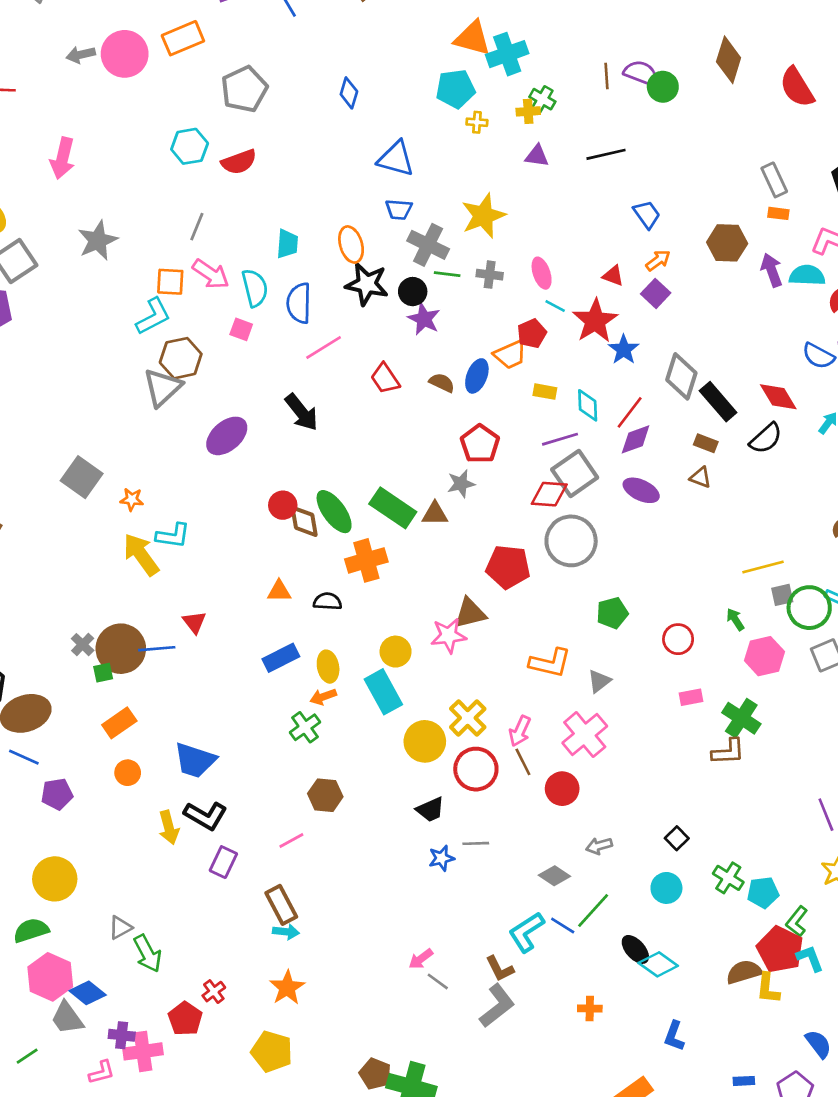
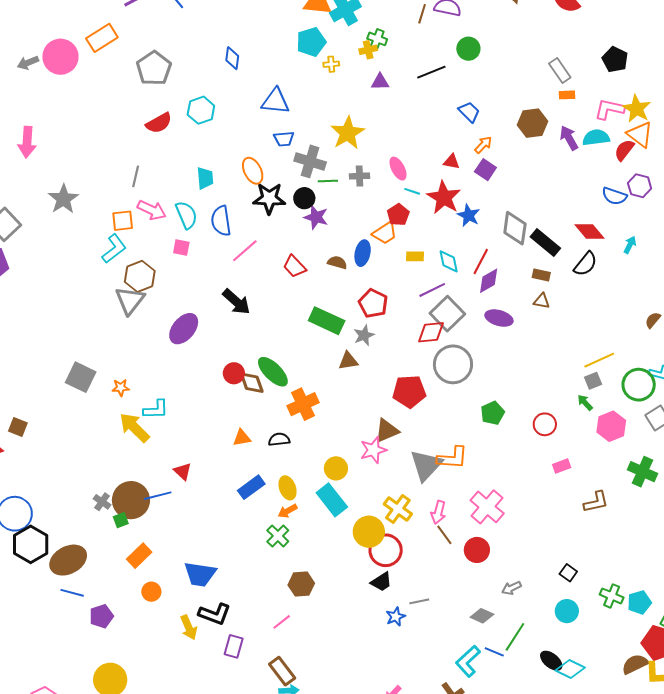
brown line: (607, 76) -> (422, 14), turned 30
green circle: (663, 87) -> (468, 49), moved
cyan hexagon: (190, 146) -> (201, 110), moved
green rectangle: (393, 508) -> (327, 321), moved
gray square: (782, 595) -> (593, 381), moved
gray triangle: (599, 681) -> (426, 465), moved, size x1.8
green cross: (741, 718) -> (642, 472), moved
red circle: (476, 769) -> (386, 550), moved

